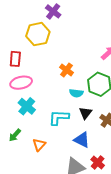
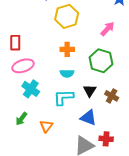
yellow hexagon: (38, 34) -> (67, 16), moved
orange cross: (66, 70) -> (67, 49), turned -32
cyan semicircle: (76, 93) -> (67, 73), moved
red cross: (98, 162) -> (106, 139), turned -32

